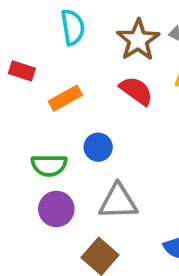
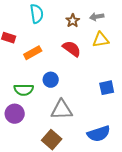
brown star: (138, 40) -> (73, 21), size x0.6
purple circle: (56, 209) -> (15, 114), moved

